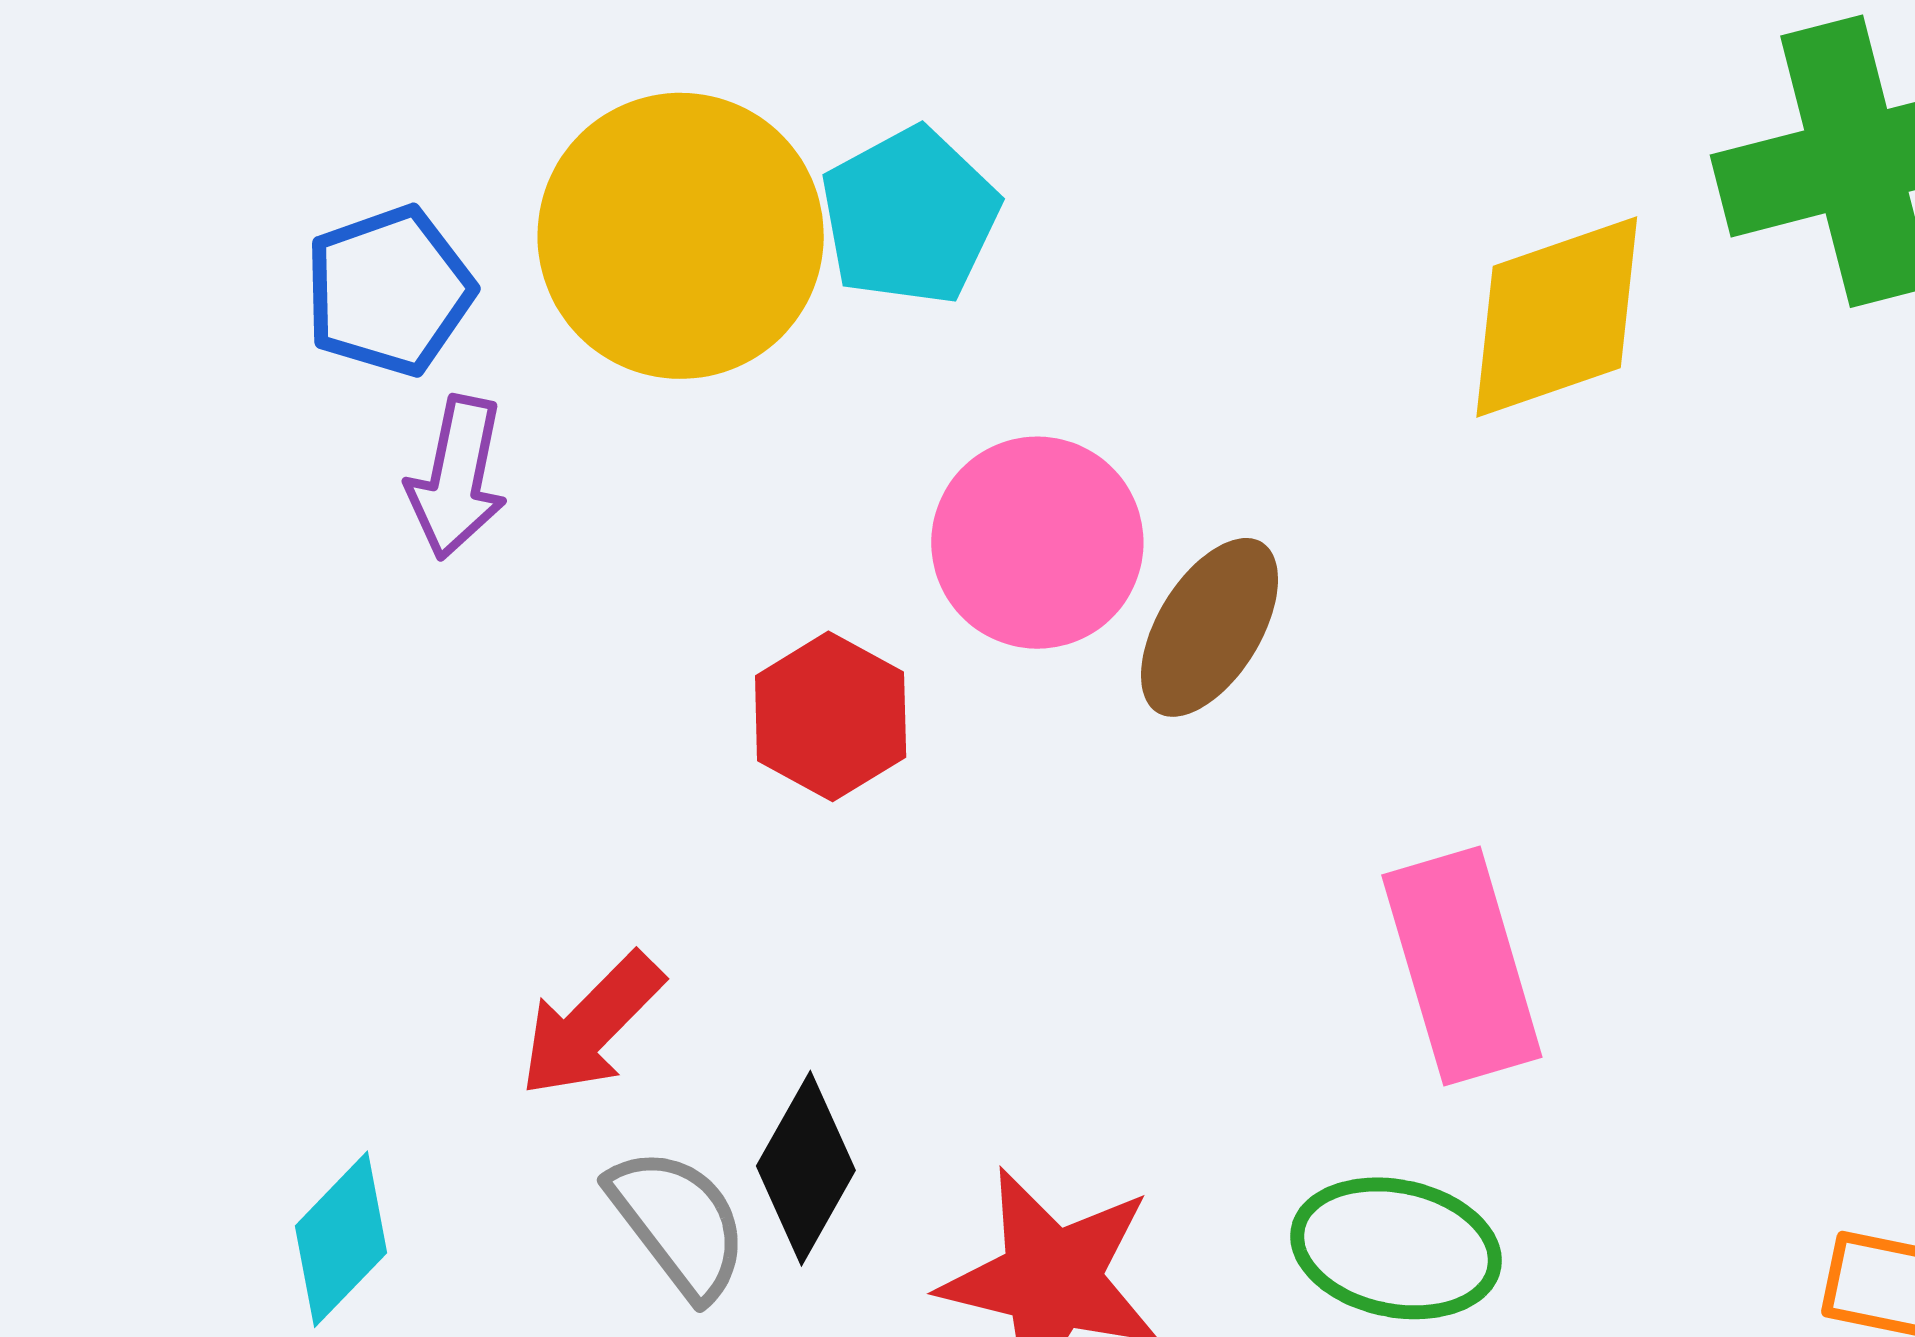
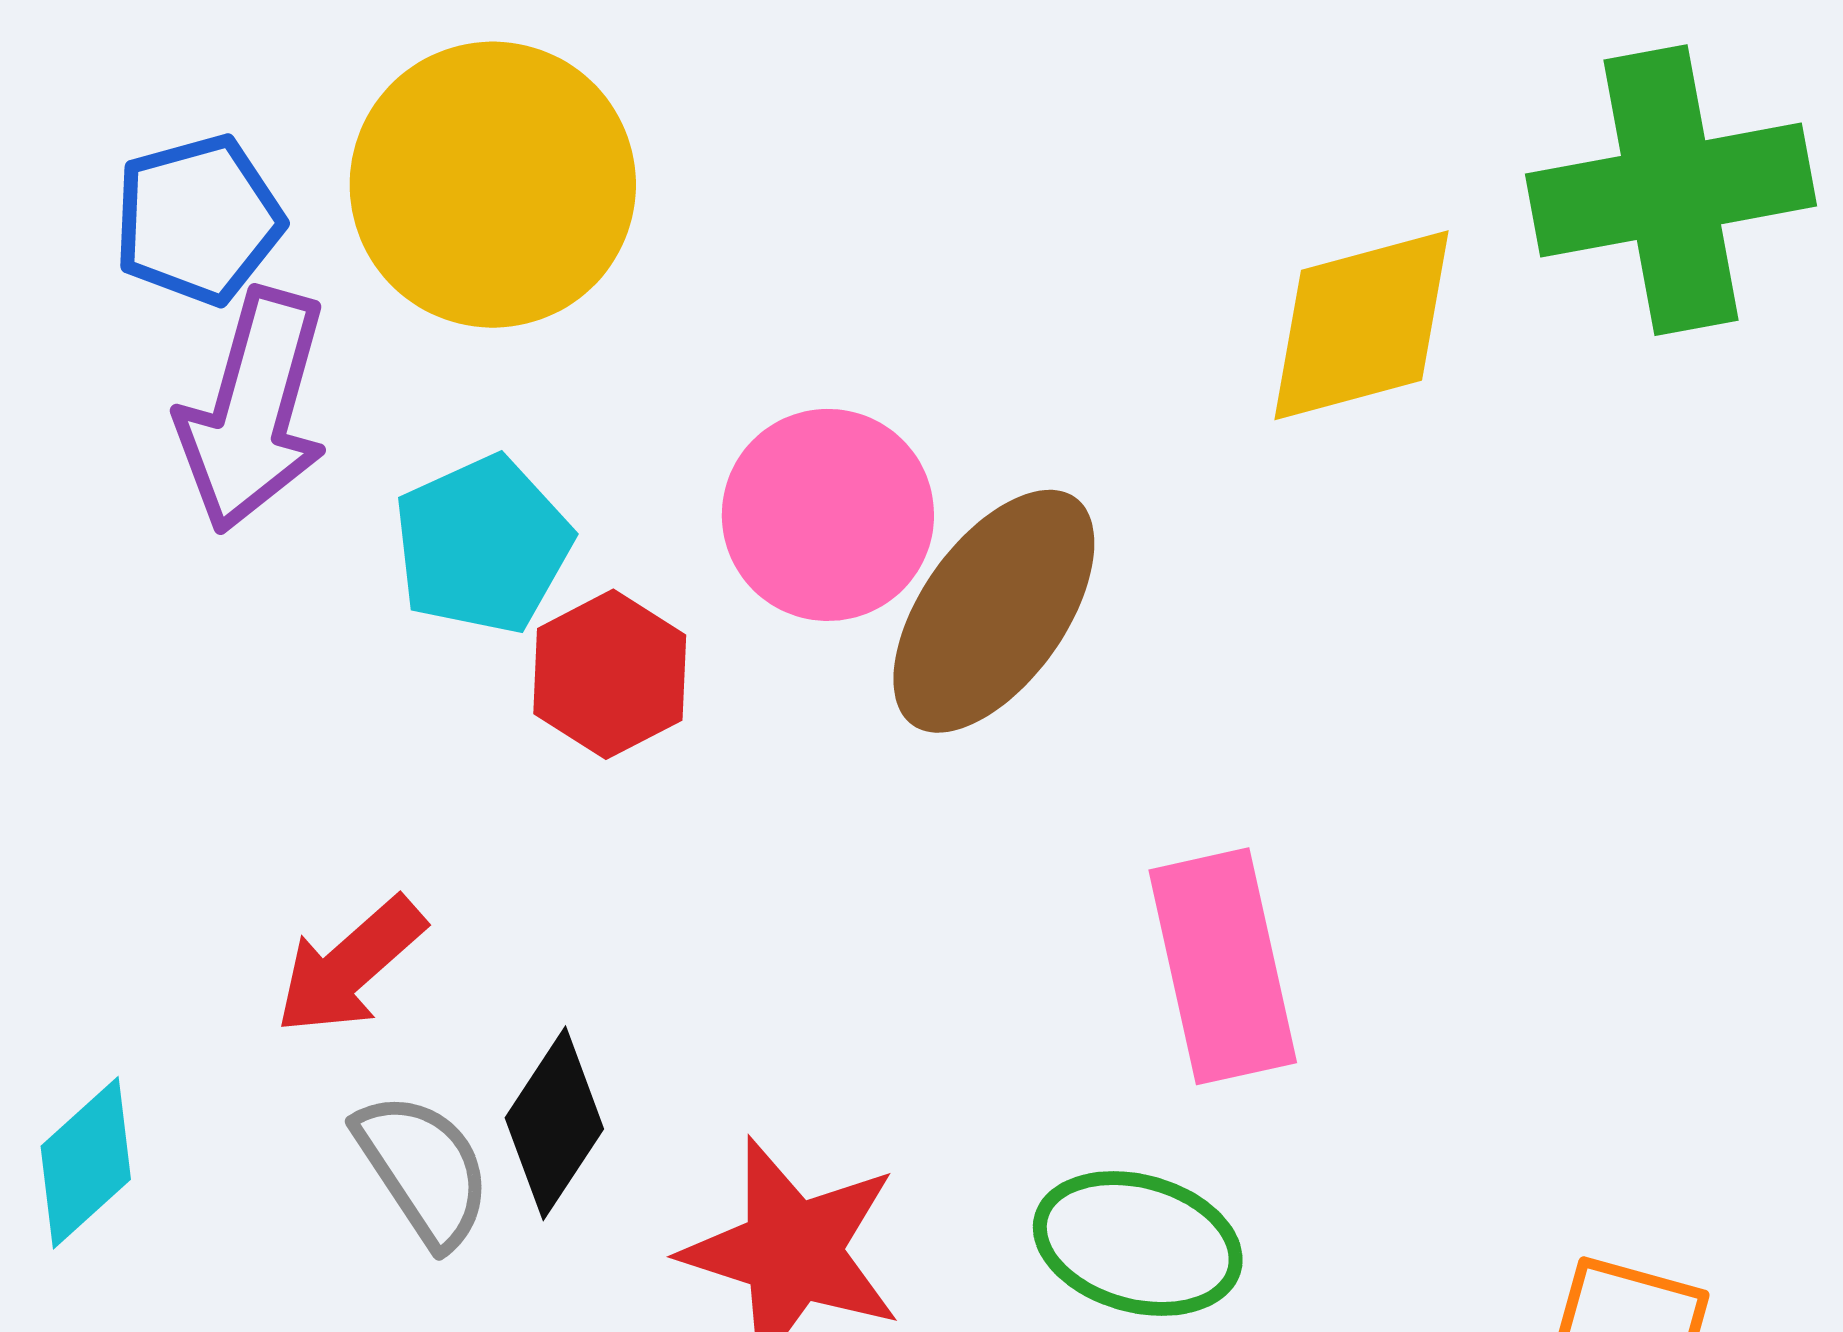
cyan pentagon: (910, 216) -> (483, 545), moved
purple arrow: (457, 478) -> (253, 411), size x1.5
brown ellipse: (1209, 627) -> (994, 611), size x1.4

